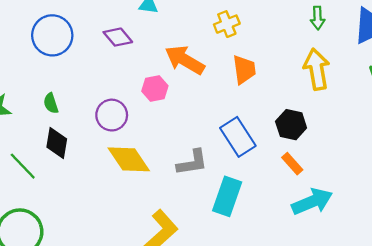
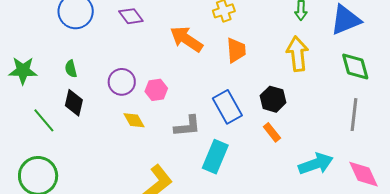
pink hexagon: (155, 88) -> (156, 90), moved
yellow diamond: (129, 159) -> (134, 120), size x0.6
cyan arrow: (312, 202) -> (316, 164), moved

